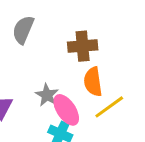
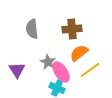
gray semicircle: (23, 30) -> (32, 29), moved, turned -30
orange semicircle: (93, 82) -> (79, 53), turned 60

